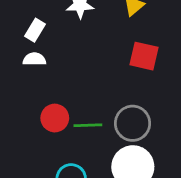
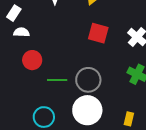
white rectangle: (35, 30) -> (14, 13), moved
red circle: (55, 118) -> (32, 60), moved

